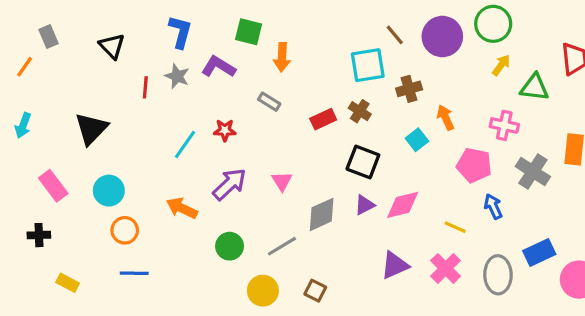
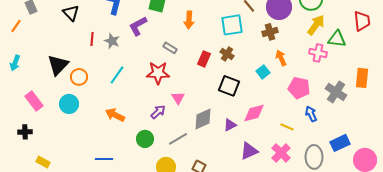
orange arrow: (282, 57) -> (189, 20), moved
yellow arrow: (501, 65) -> (316, 25), size x1.5
purple L-shape: (218, 67) -> (138, 26), turned -60
gray star: (177, 76) -> (112, 41), moved
brown cross: (409, 89) -> (270, 32), moved
red rectangle: (323, 119) -> (204, 59), turned -42
pink cross: (504, 125) -> (318, 53), moved
red star: (225, 130) -> (158, 73), moved, size x1.6
purple arrow: (230, 184) -> (158, 112), moved, size x0.7
purple triangle: (365, 205) -> (230, 125), moved
orange circle: (125, 230) -> (79, 77), moved
blue line: (134, 273) -> (104, 159), moved

